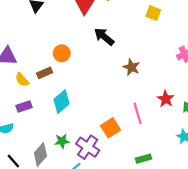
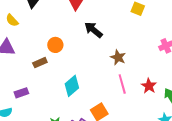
yellow semicircle: (22, 80) -> (12, 20), moved
cyan diamond: (61, 102) -> (72, 86), moved
pink line: (138, 113) -> (122, 84), moved

